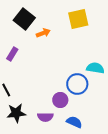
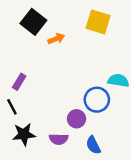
yellow square: (78, 19) -> (98, 22), turned 30
purple rectangle: (12, 54) -> (19, 82), moved
blue semicircle: (74, 122) -> (93, 145), turned -140

